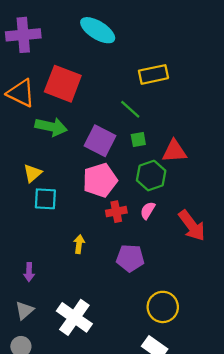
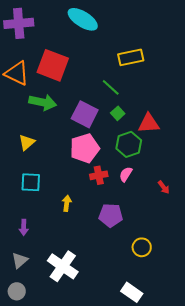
green square: (138, 140) -> (118, 113), turned -32
cyan square: (45, 199) -> (31, 182), moved
red arrow: (192, 226) -> (164, 187), size x0.5
yellow circle: (163, 307) -> (142, 247), moved, size x0.7

